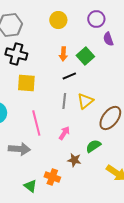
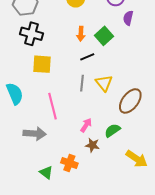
purple semicircle: (108, 39) -> (128, 18), turned 32
yellow triangle: (85, 101) -> (104, 83), turned -30
pink arrow: (64, 133) -> (86, 125), moved

